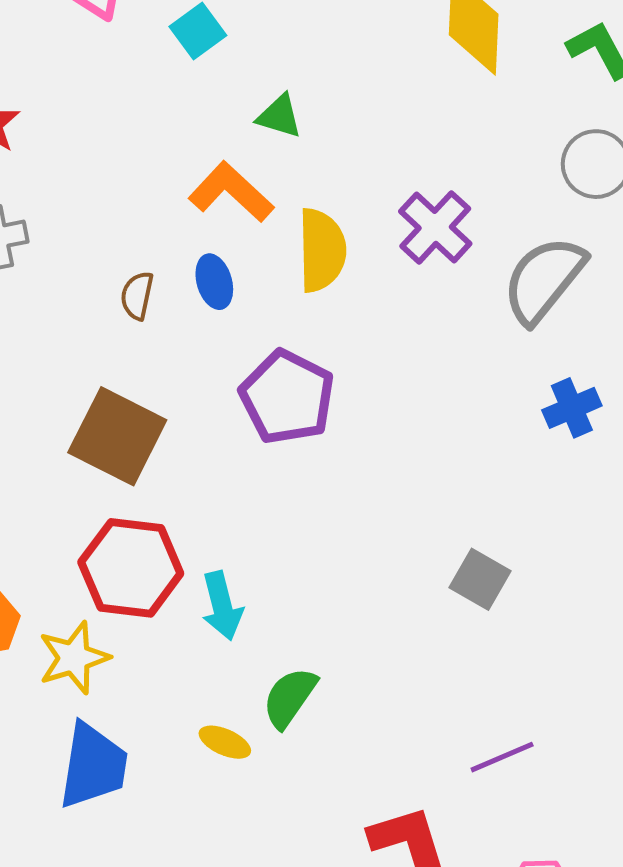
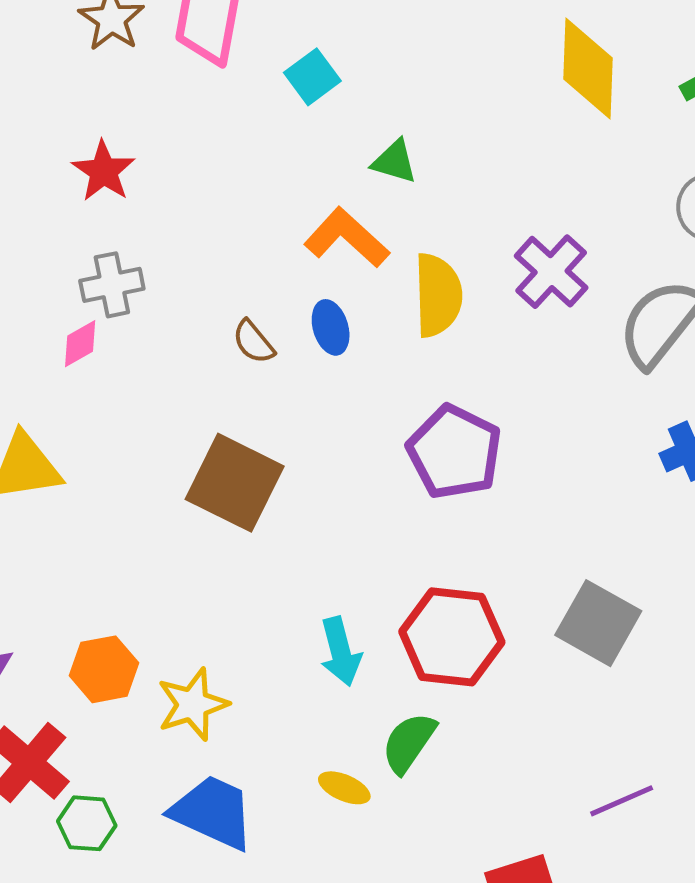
brown semicircle: (137, 296) -> (253, 342), turned -51
purple pentagon: (287, 397) -> (454, 452), moved
red hexagon: (131, 568) -> (452, 637), moved
gray square: (480, 579) -> (598, 623), size x1.4
blue trapezoid: (93, 766) -> (213, 812), turned -74

